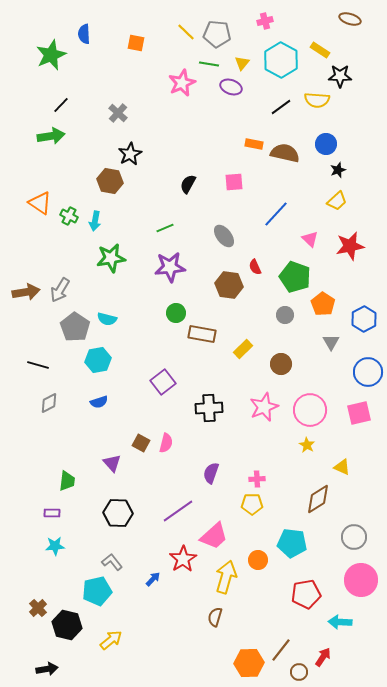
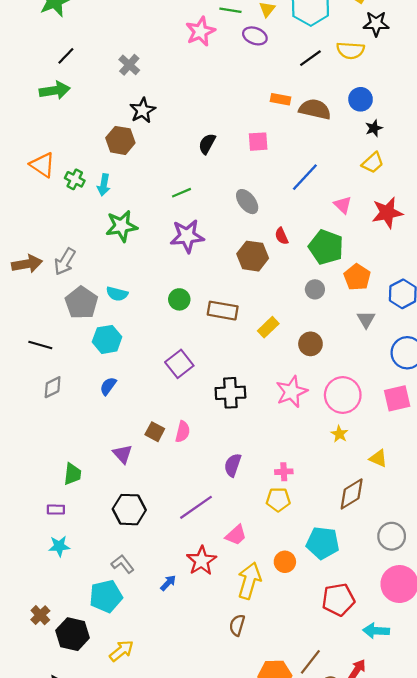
green circle: (176, 313) -> (179, 299), moved
blue semicircle: (99, 402) -> (108, 386), turned 144
pink trapezoid: (214, 536) -> (236, 535), size x0.7

